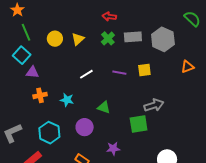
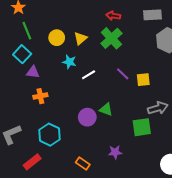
gray rectangle: (133, 37) -> (152, 15), moved
green cross: (108, 38) -> (111, 38), size x1.5
yellow square: (144, 70) -> (143, 80), moved
purple line: (119, 73) -> (123, 74), turned 32
cyan star: (67, 100) -> (69, 62), moved
purple circle: (85, 127) -> (87, 117), moved

